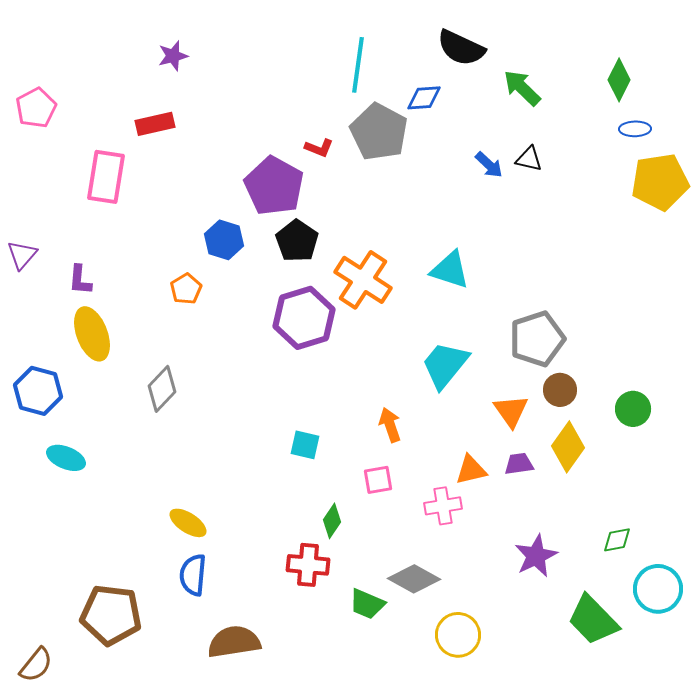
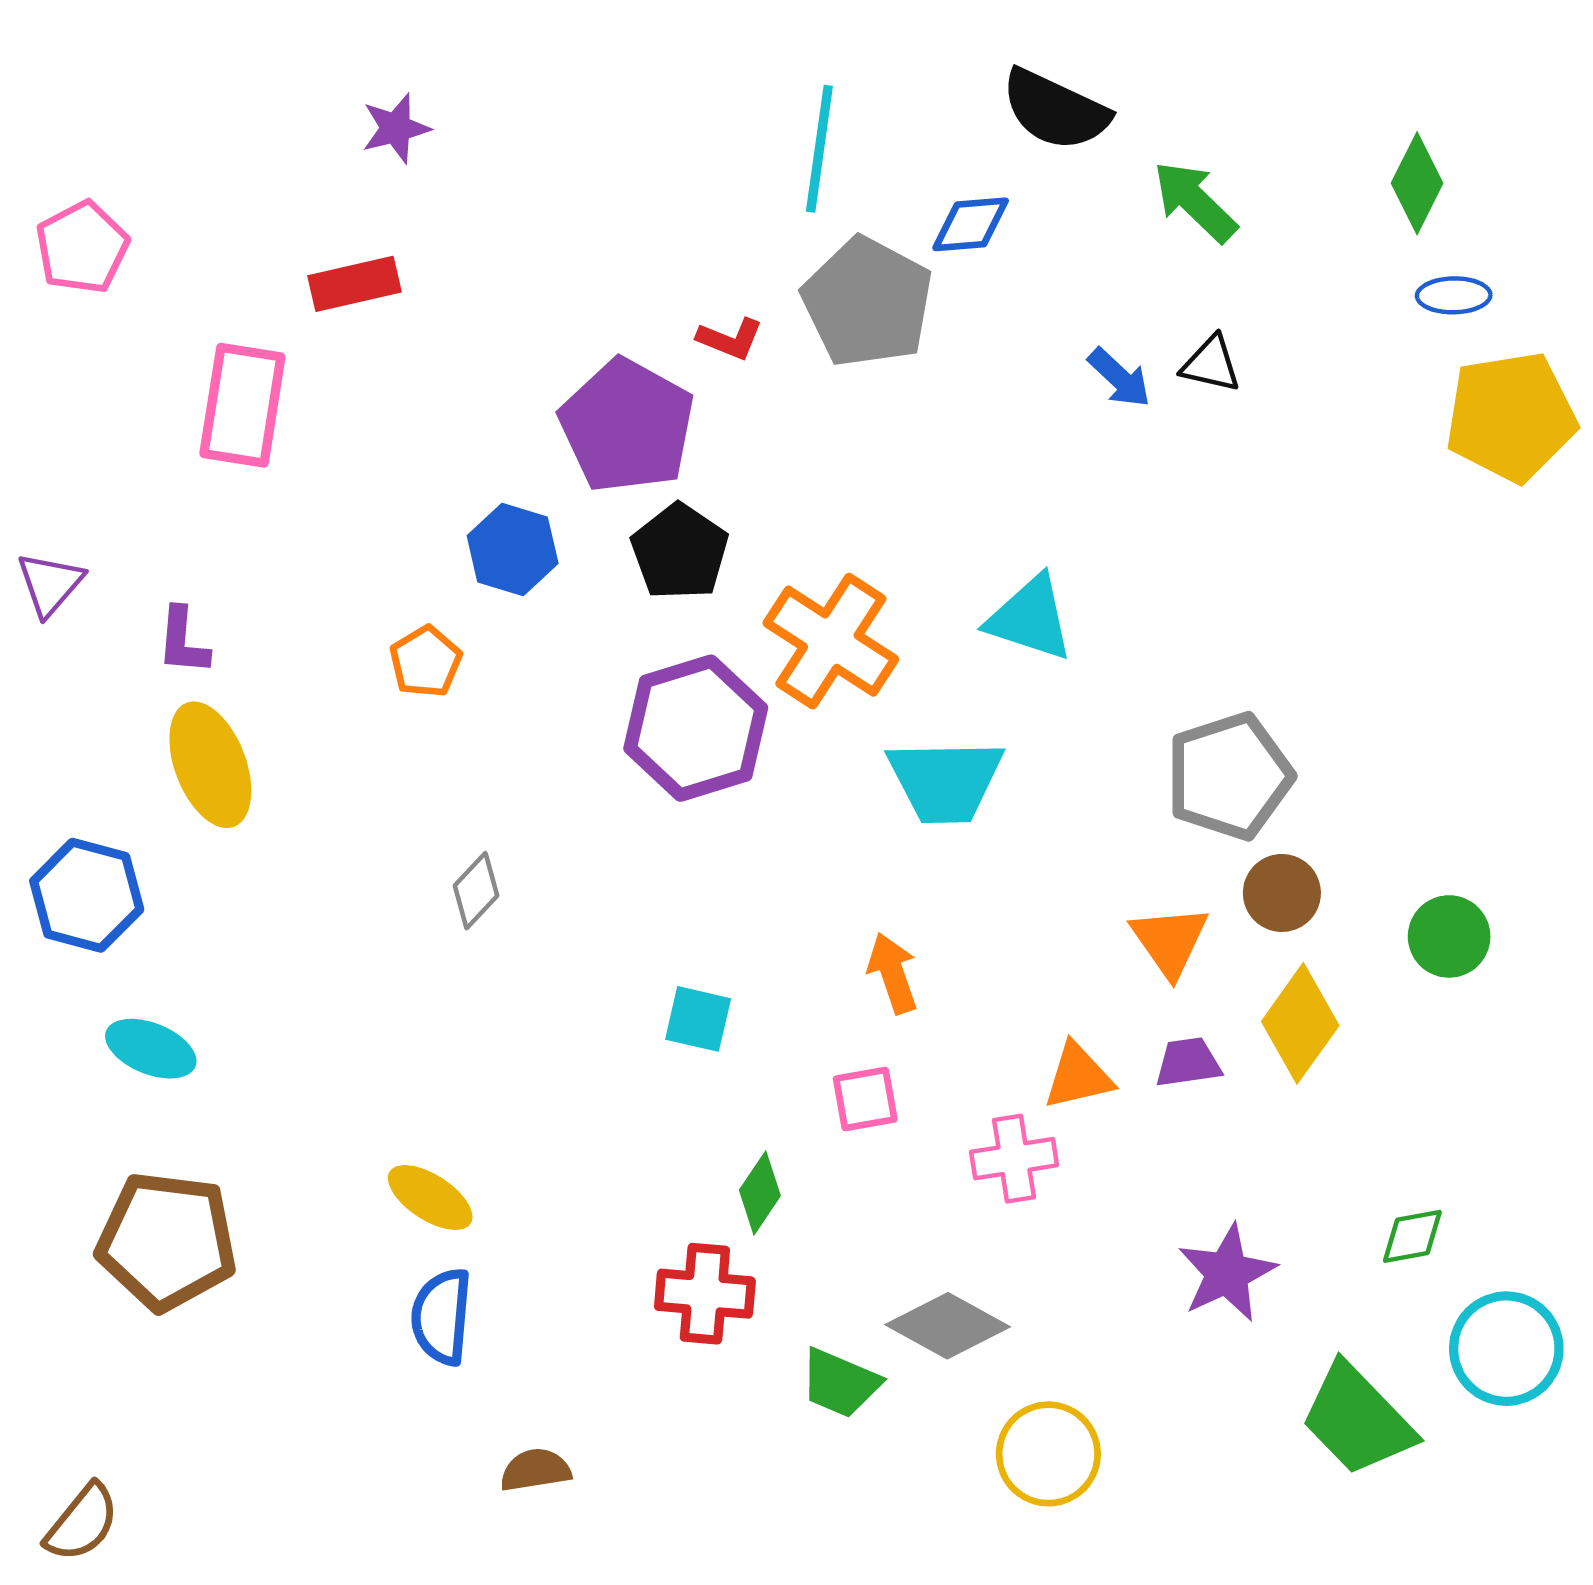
cyan trapezoid: (445, 365) -> (945, 781), moved, turned -130
gray diamond: (162, 389) -> (476, 891), moved, size x0.7
brown pentagon: (111, 615) -> (167, 1241), moved
brown semicircle: (234, 642) -> (535, 1470), size x0.6

